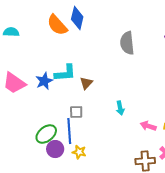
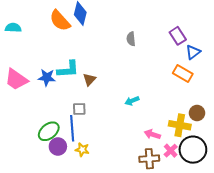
gray semicircle: (127, 43) -> (131, 39), size x0.6
blue star: (44, 81) -> (47, 77), turned 30
cyan arrow: (120, 108) -> (132, 101), moved, turned 80
pink arrow: (148, 126) -> (152, 134), moved

